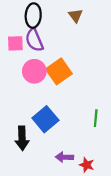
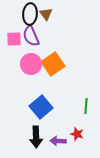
brown triangle: (76, 16) -> (46, 14), moved
black arrow: (22, 138) -> (36, 137), moved
red star: (87, 165) -> (77, 134), moved

